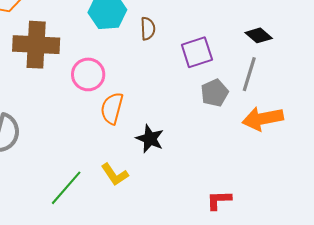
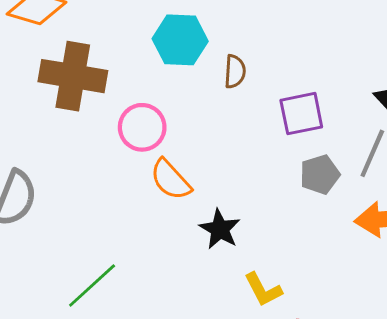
orange semicircle: (112, 108) -> (171, 180), turned -64
yellow L-shape: (115, 174) -> (263, 290), moved

